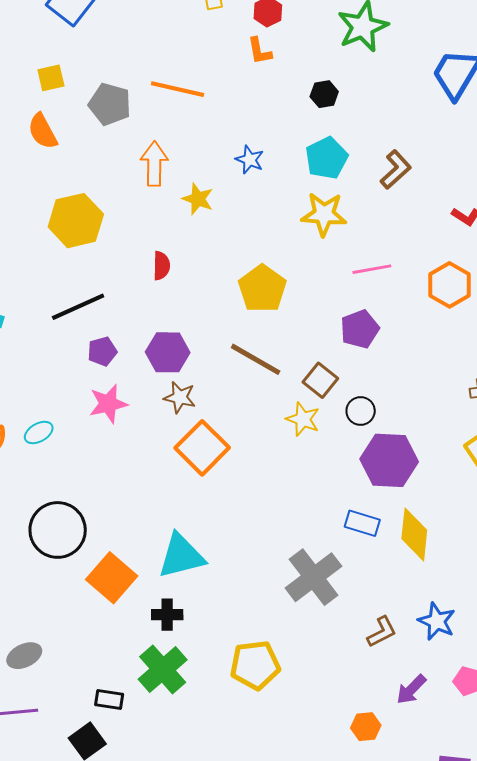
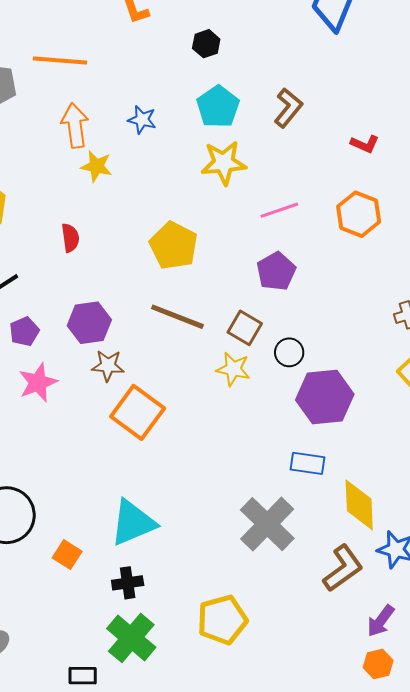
orange arrow: (154, 164) -> (75, 125), moved
yellow diamond: (414, 534) -> (359, 505), moved
orange square: (112, 578) -> (67, 555), size x0.6
brown L-shape: (382, 632) -> (343, 568), size x1.4
orange hexagon: (366, 727) -> (378, 664), moved

